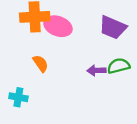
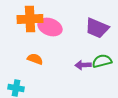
orange semicircle: (41, 63) -> (35, 59), turned -35

